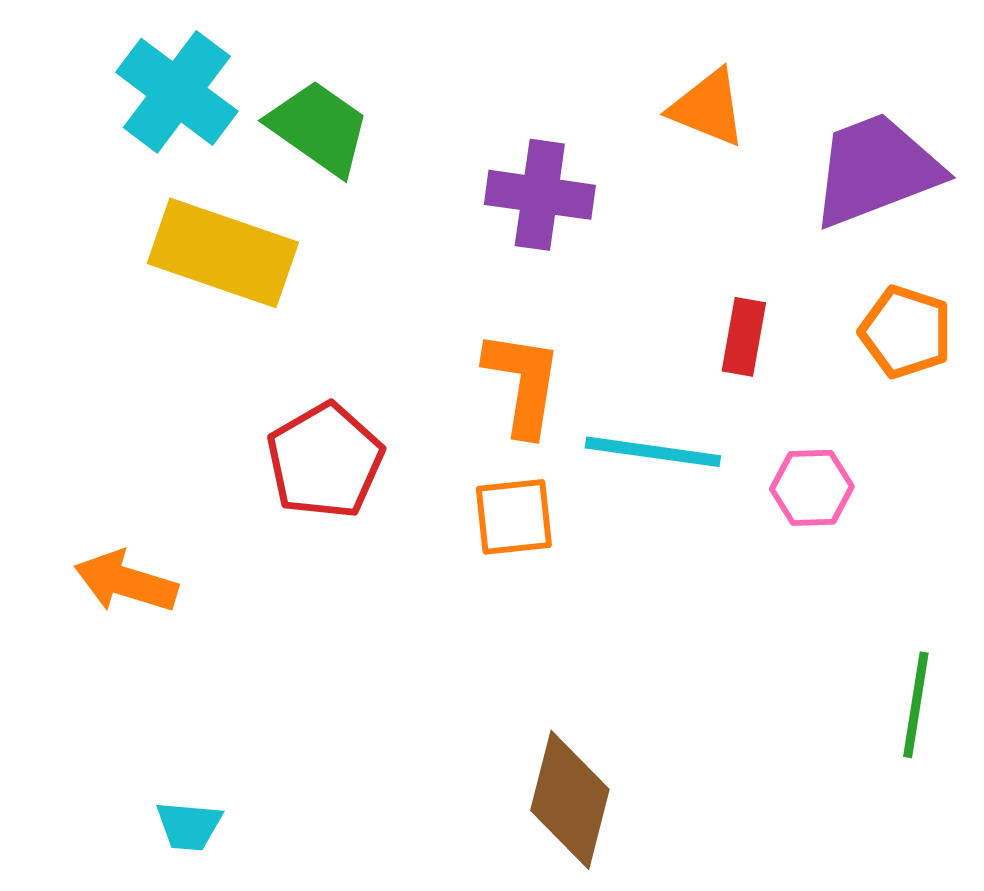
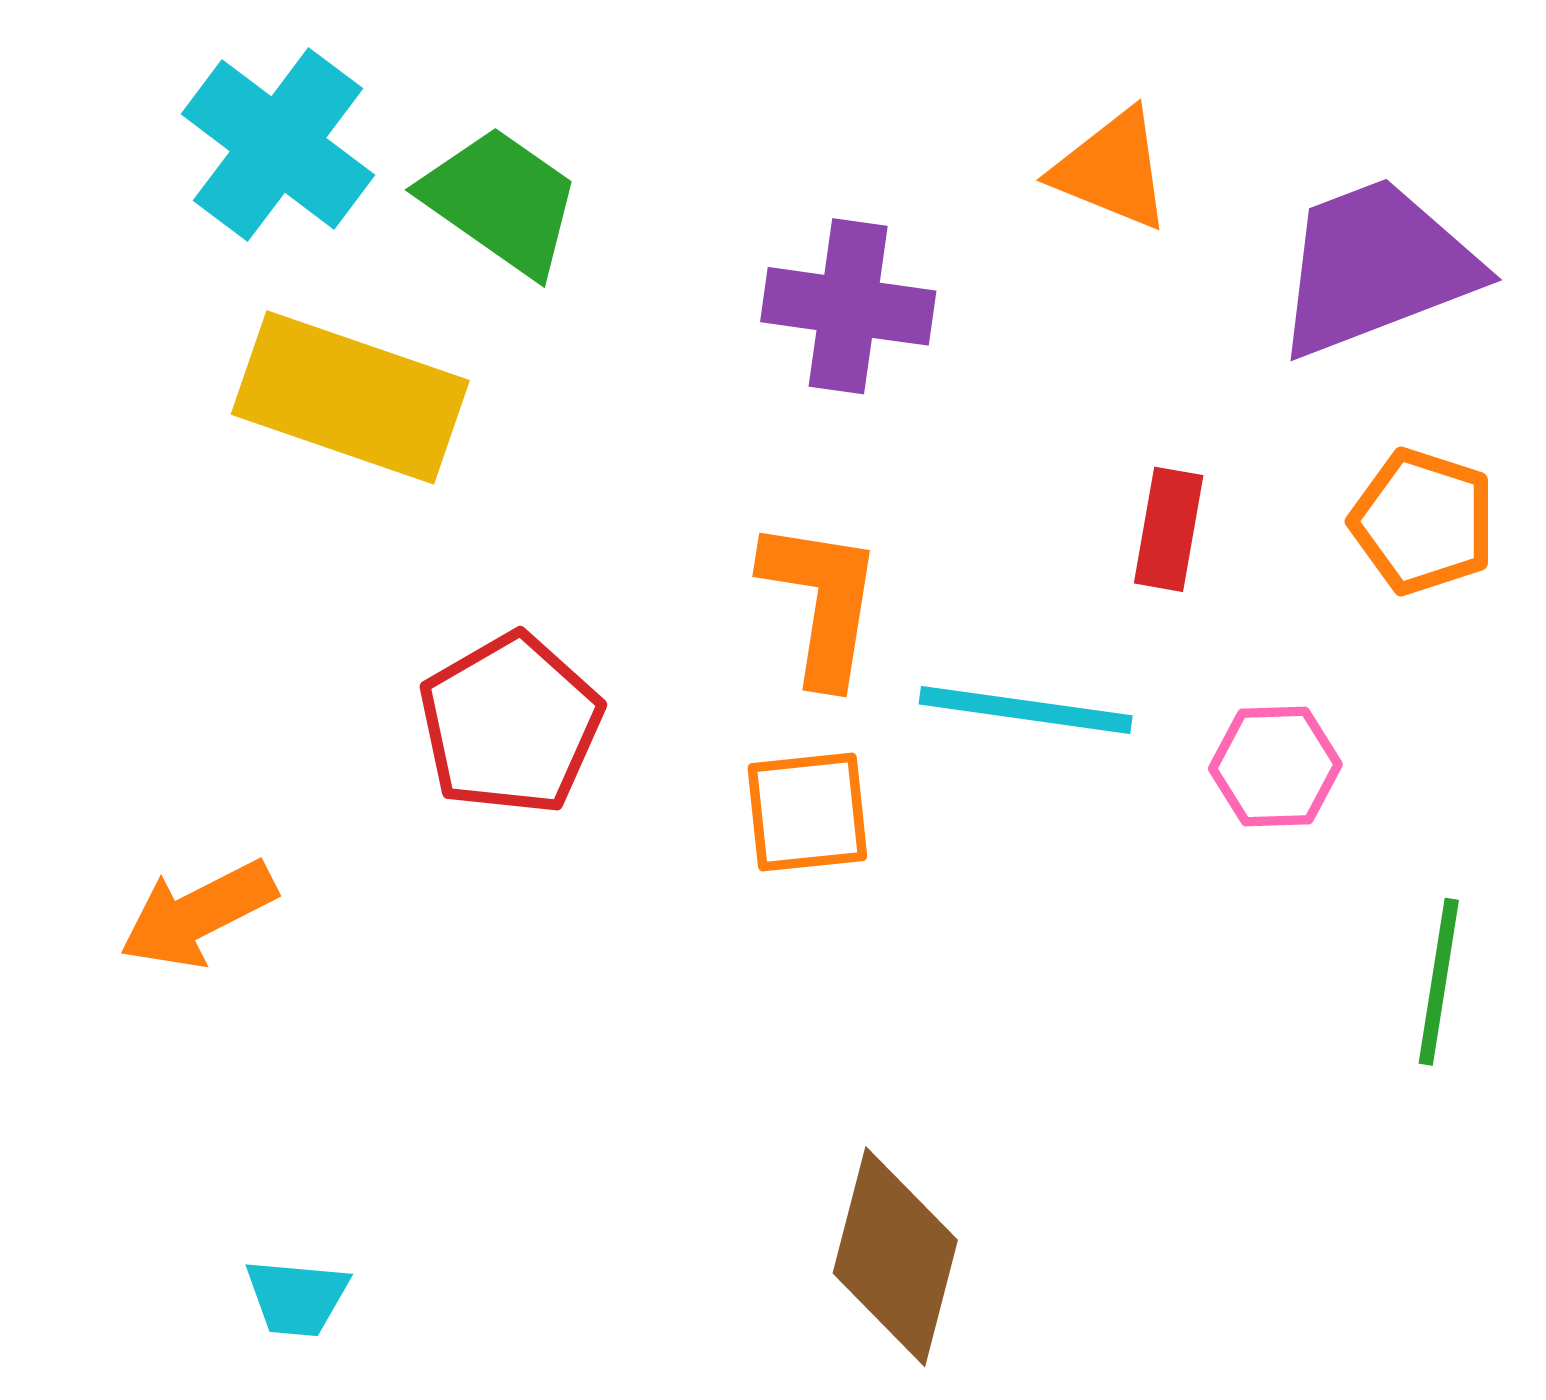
orange arrow: (126, 582) -> (198, 914), turned -44
green line: (916, 705) -> (1439, 982), moved

